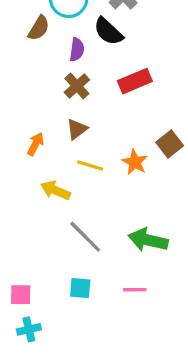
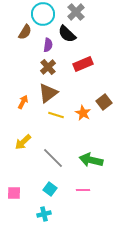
brown triangle: (77, 129) -> (48, 93), size x1.5
yellow arrow: (55, 190) -> (23, 142), moved, turned -66
cyan square: (80, 288) -> (50, 189), turned 32
cyan cross: (29, 329) -> (44, 214), moved

